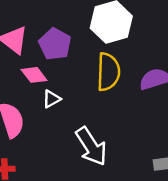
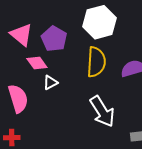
white arrow: (91, 146) -> (102, 112), moved

